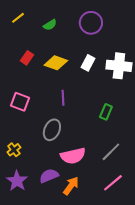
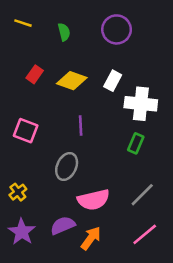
yellow line: (18, 18) -> (23, 23), turned 56
green semicircle: (50, 25) -> (64, 32), turned -72
white cross: (119, 66) -> (141, 104), moved

